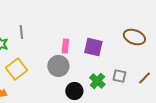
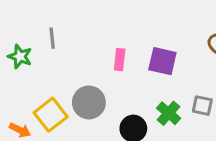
gray circle: (58, 66) -> (89, 102), moved
yellow square: (16, 69) -> (51, 115), moved

